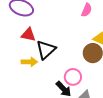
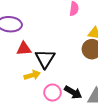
pink circle: (73, 77) -> (52, 93), moved

